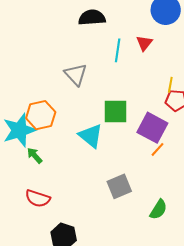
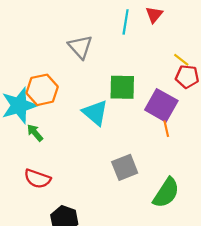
yellow line: (170, 85) -> (181, 60), turned -63
orange line: (157, 149) -> (166, 129), turned -56
green semicircle: (158, 210) -> (166, 193), size x1.4

